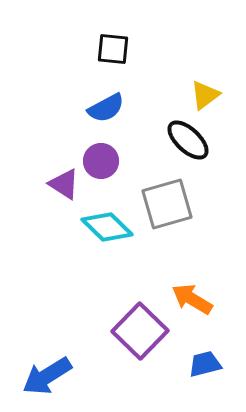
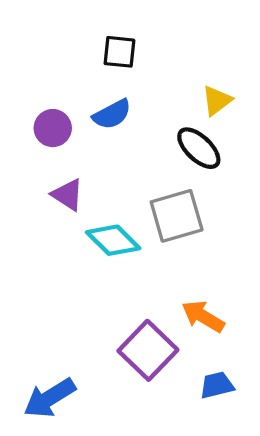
purple circle: (101, 161) -> (53, 128), moved

